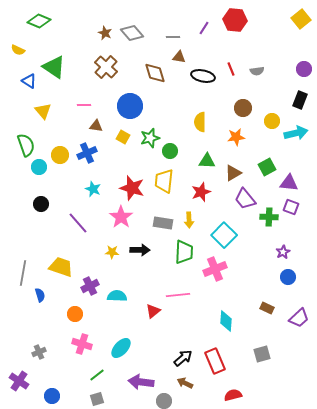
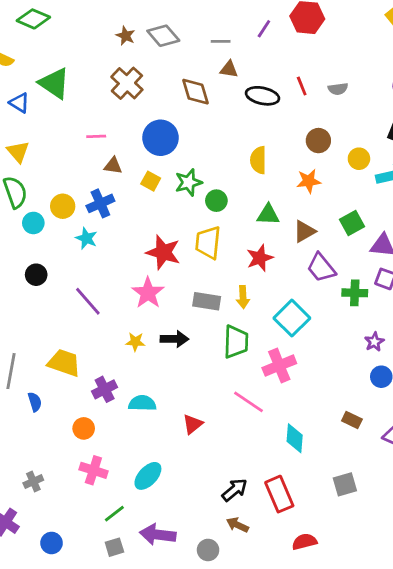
yellow triangle: (43, 111) -> (18, 152), moved
cyan star: (93, 189) -> (86, 238), moved
pink line: (178, 295) -> (249, 402), moved, turned 40
purple arrow: (141, 382) -> (158, 535), moved

